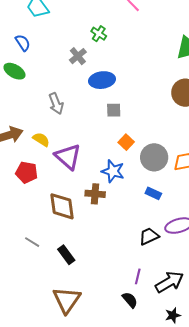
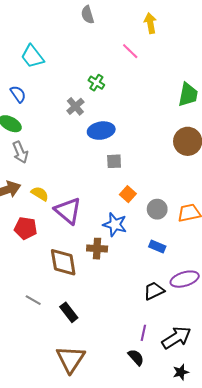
gray arrow: (56, 104) -> (20, 152), moved
gray circle: (154, 157) -> (157, 209), size x0.7

